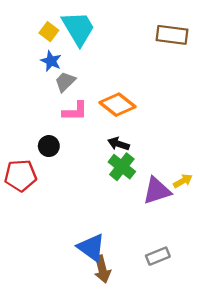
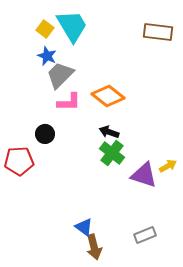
gray trapezoid: (65, 82) -> (60, 75), size x1.4
purple triangle: (157, 191) -> (144, 175), turned 36
blue triangle: (91, 247) -> (84, 227), size x0.7

